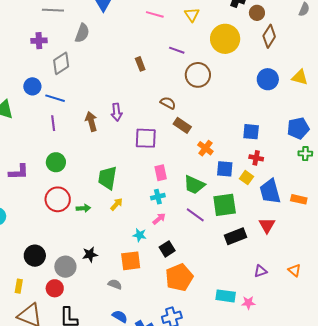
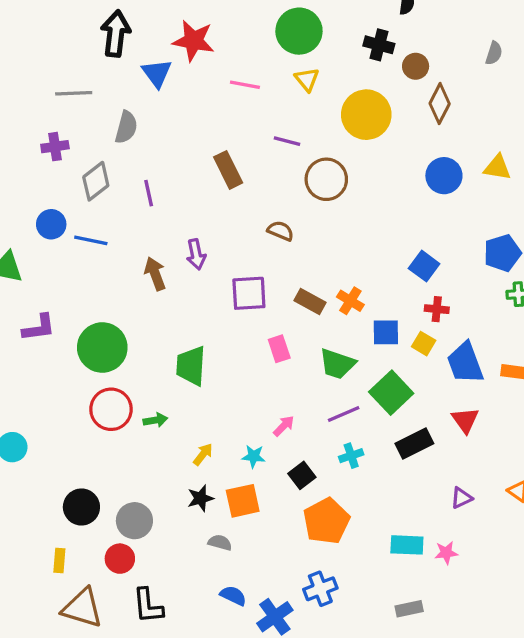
brown rectangle: (140, 64) -> (228, 170), size x1.5
purple line: (53, 123) -> (149, 193), moved
brown rectangle: (182, 125) -> (310, 301), moved
blue square: (251, 132) -> (424, 266), turned 36
green circle: (56, 162) -> (102, 347), size x1.5
purple L-shape: (19, 172) -> (39, 328), moved
cyan cross: (158, 197) -> (351, 456), moved
yellow arrow: (117, 204) -> (203, 454), moved
green square: (225, 205) -> (391, 393), turned -30
purple line: (195, 215) -> (344, 414), turned -54
black star: (90, 254) -> (200, 498), moved

